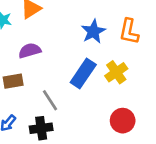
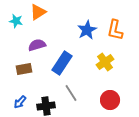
blue rectangle: (83, 74) -> (62, 63), moved
gray line: (50, 100) -> (71, 93), moved

